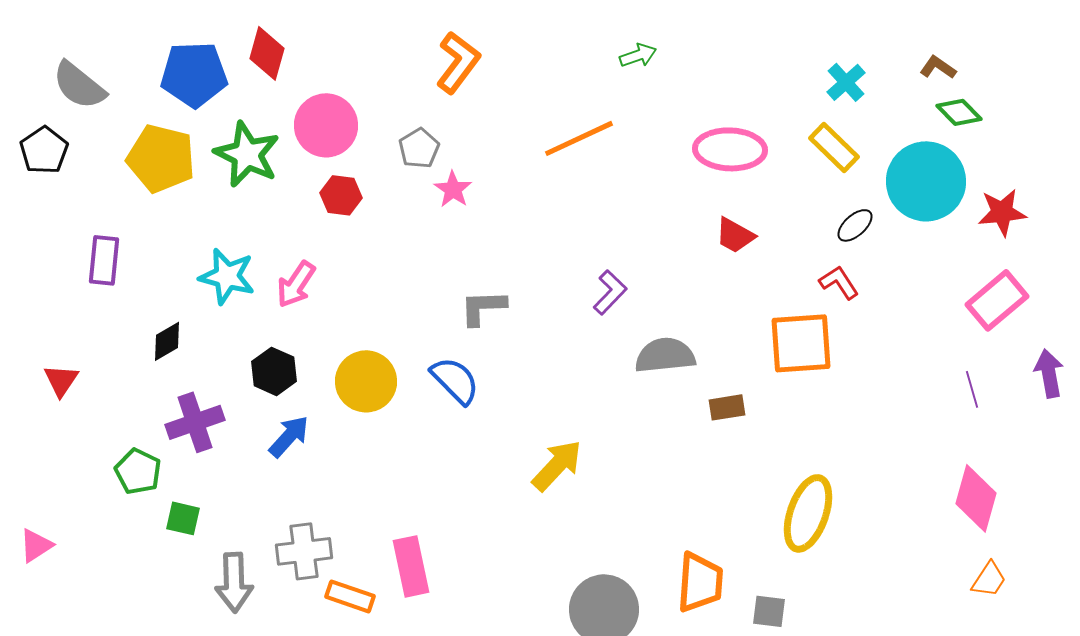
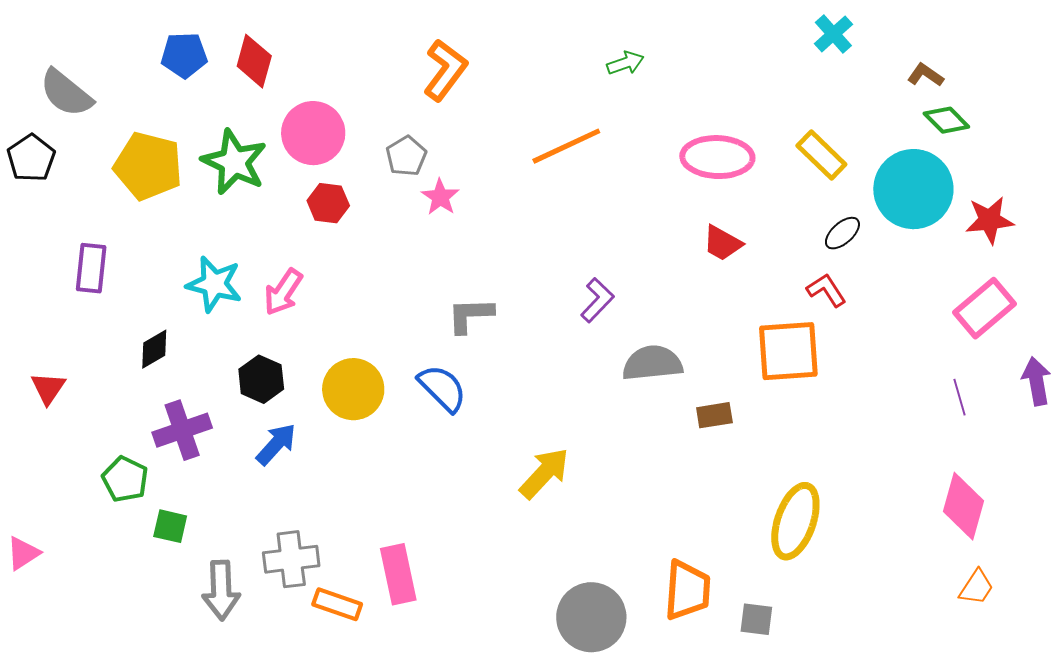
blue pentagon: (194, 74) -> (184, 55), moved, size x0.7
cyan cross: (846, 82) -> (833, 34), moved

